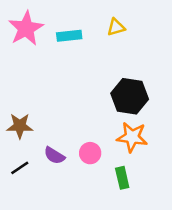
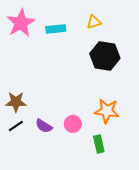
black hexagon: (130, 96) -> (105, 56), moved
black line: (20, 168) -> (16, 126), moved

